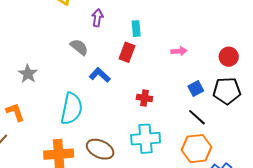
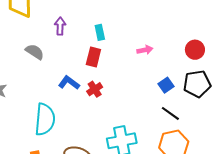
gray semicircle: (79, 47) -> (35, 52), moved
red cross: (144, 98) -> (95, 89), moved, turned -35

